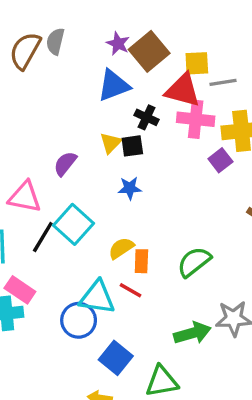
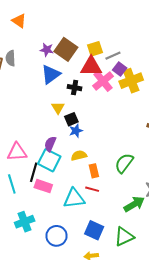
pink cross: (196, 119) -> (103, 81), turned -30
black square: (132, 146) -> (71, 119), moved
purple square: (220, 160) -> (120, 69), moved
purple semicircle: (65, 164) -> (50, 144), moved
yellow semicircle: (121, 248) -> (79, 156), moved, turned 35
pink rectangle: (20, 290) -> (43, 186), moved
blue circle: (79, 320) -> (56, 236), moved

